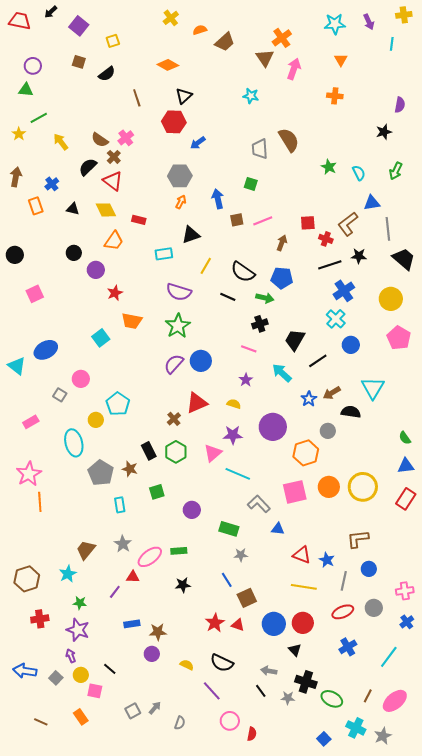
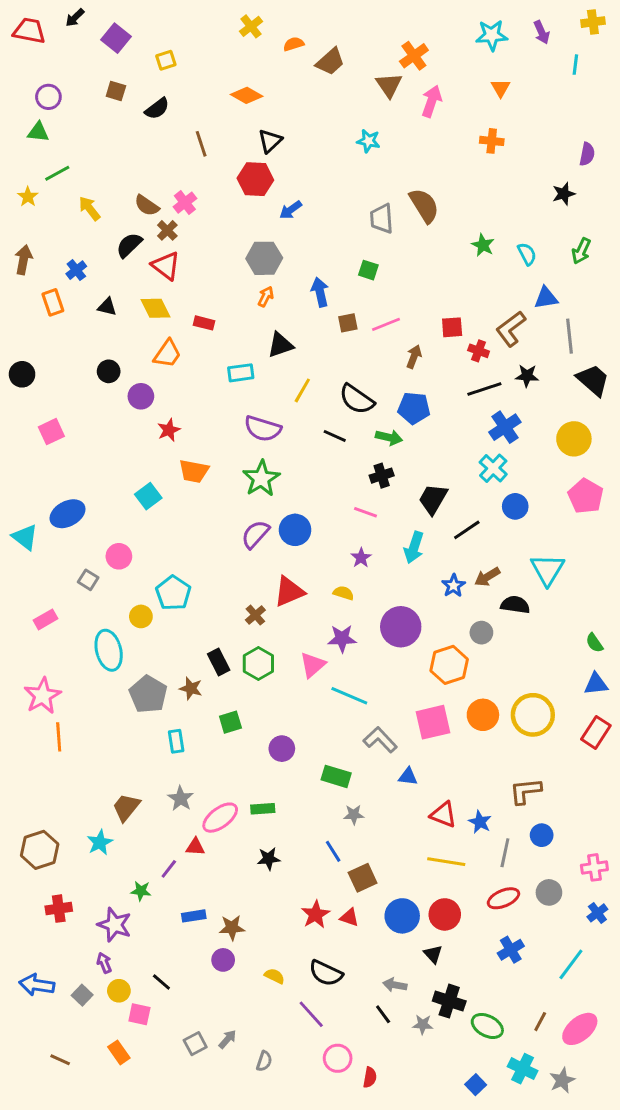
cyan arrow: (282, 373) -> (414, 547), turned -115
green star: (80, 603) -> (141, 891), moved

